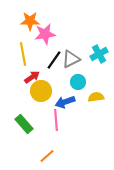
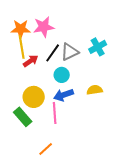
orange star: (30, 21) -> (21, 29), moved
red arrow: (32, 77) -> (31, 61), moved
cyan circle: (78, 82) -> (62, 75), moved
yellow circle: (41, 91) -> (34, 97), moved

